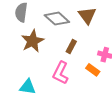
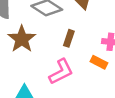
pink L-shape: (61, 73) -> (61, 72), turned -135

